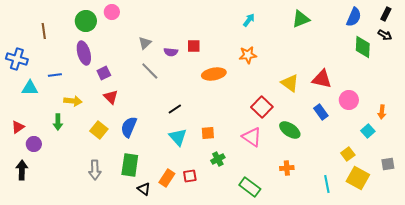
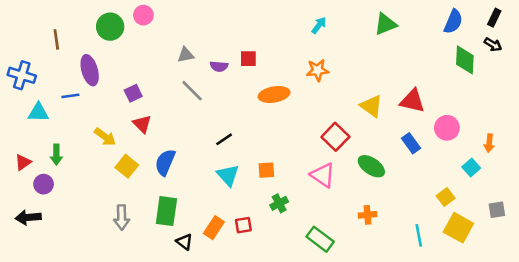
gray triangle: (145, 43) -> (186, 55), turned 32
purple ellipse: (84, 53) -> (90, 70), moved
yellow arrow: (73, 101) -> (105, 137), moved, turned 30
green arrow: (58, 122) -> (56, 155), moved
black arrow: (22, 170) -> (28, 217), turned -96

